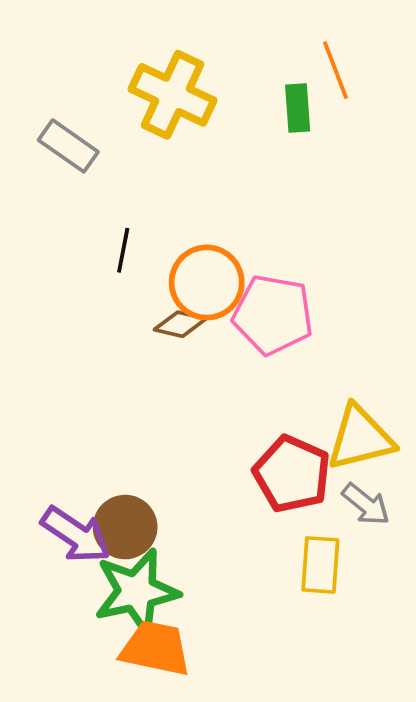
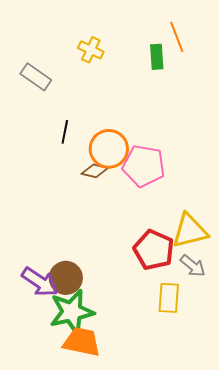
yellow cross: (173, 95) -> (91, 50), size x0.6

